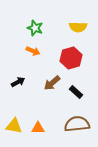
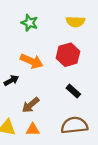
orange arrow: (33, 51) -> (32, 61), moved, size x1.5
brown arrow: (52, 83) -> (31, 105), moved

